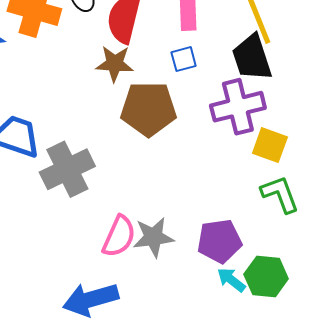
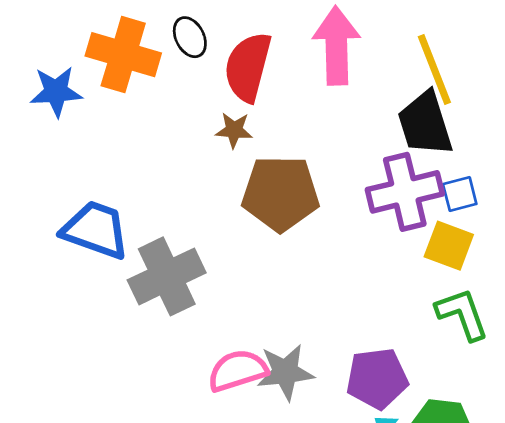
blue square: (184, 59) -> (460, 194), moved
brown star: (115, 64) -> (234, 130), size x0.7
pink semicircle: (119, 236) -> (238, 371), turned -132

